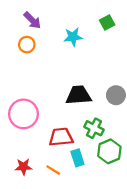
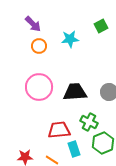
orange circle: (27, 45) -> (39, 46), moved
pink circle: (23, 114) -> (39, 87), moved

